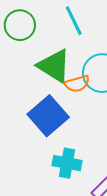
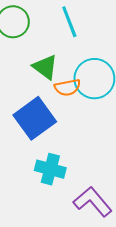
green triangle: (54, 66) -> (45, 67), size x0.7

